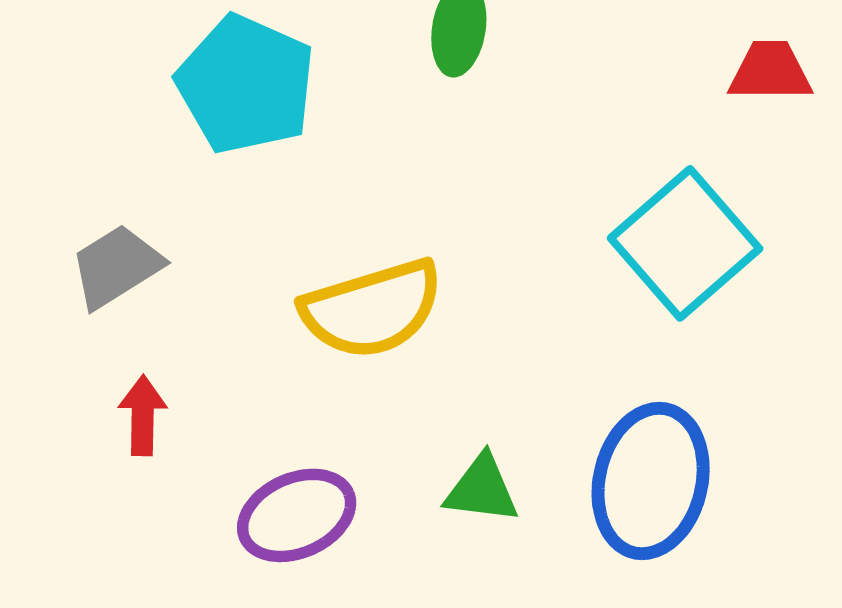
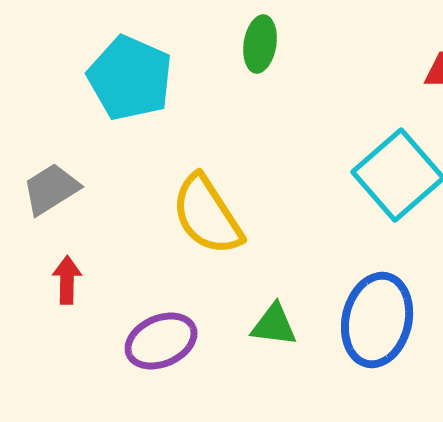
yellow semicircle: (372, 309) -> (207, 215), turned 74

